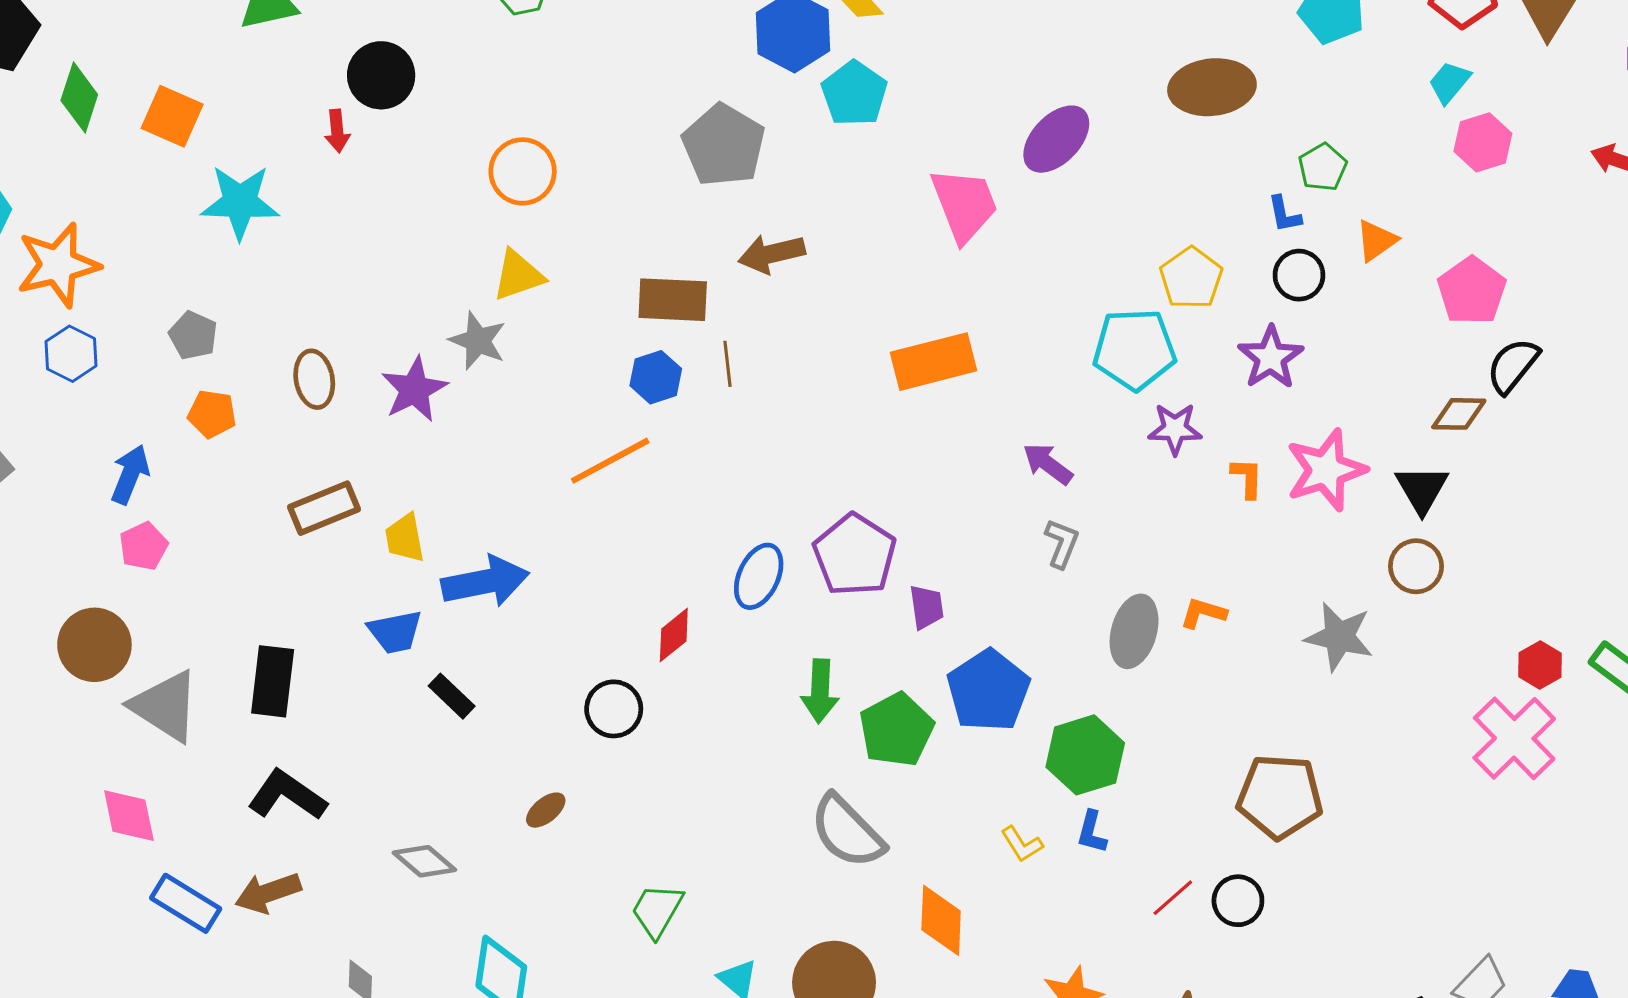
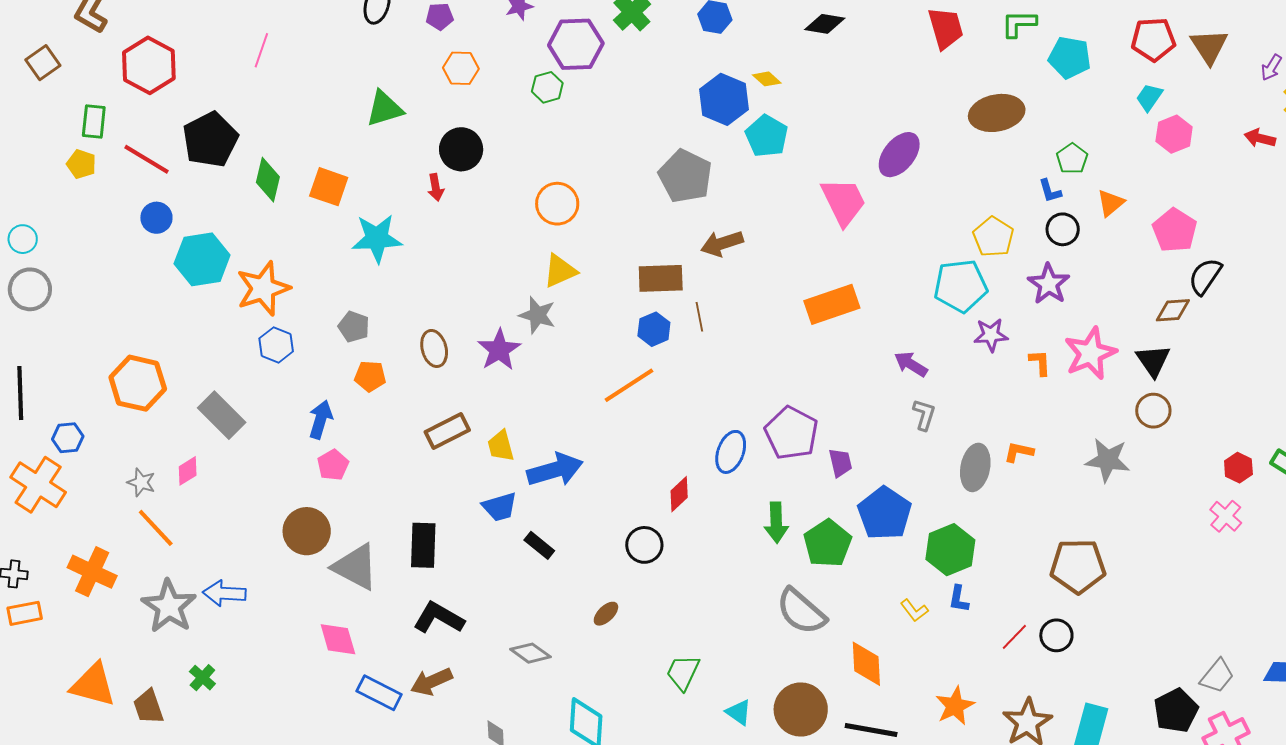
pink cross: (1514, 738) -> (1226, 516), size x0.6

